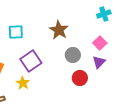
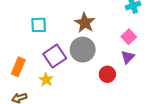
gray circle: (73, 55) -> (83, 50), moved, size x1.5

